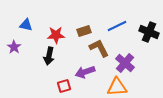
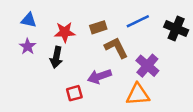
purple star: (14, 47) -> (28, 46), moved

